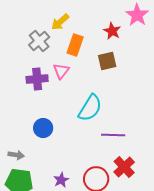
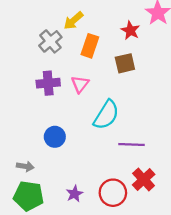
pink triangle: (61, 71) -> (80, 84), moved

